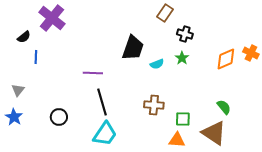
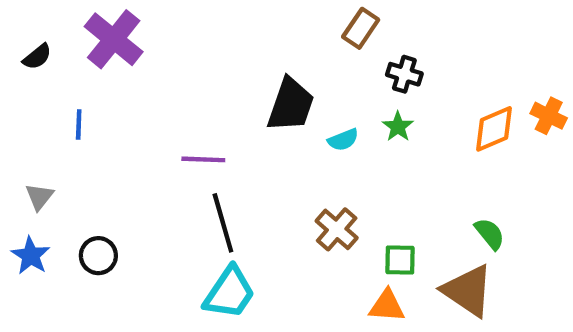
black semicircle: (24, 37) -> (37, 57), moved
brown cross: (154, 105) -> (337, 229), turned 36
black circle: (59, 117) -> (98, 256), moved

